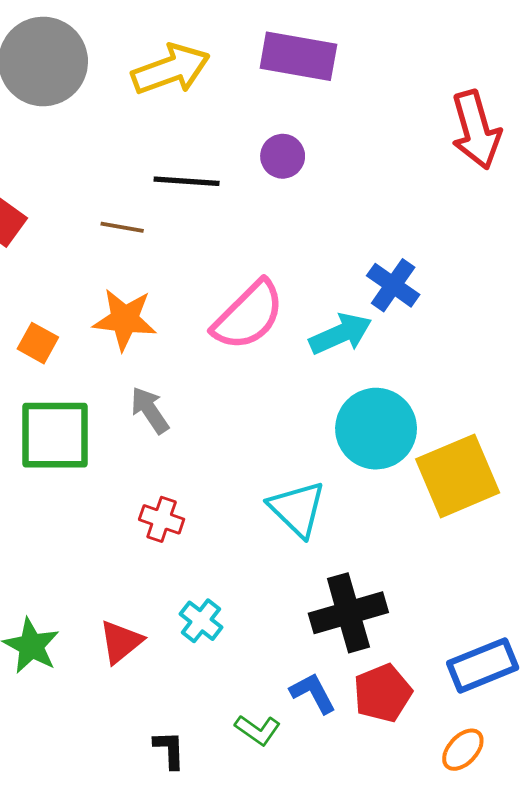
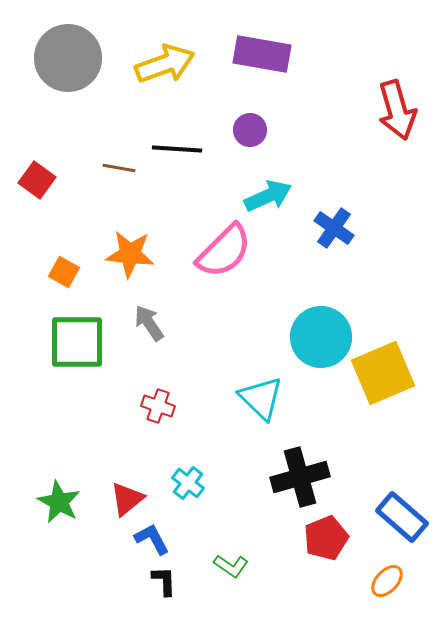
brown line: (122, 227) -> (119, 168), moved
cyan arrow: (341, 334) -> (268, 196), moved
blue rectangle: (483, 665) -> (402, 517), turned 63
blue L-shape: (313, 693) -> (152, 539), moved

